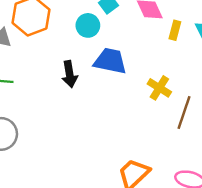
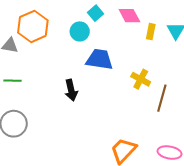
black arrow: (70, 74) -> (71, 90), moved

